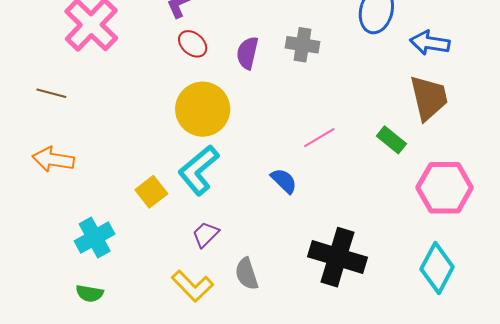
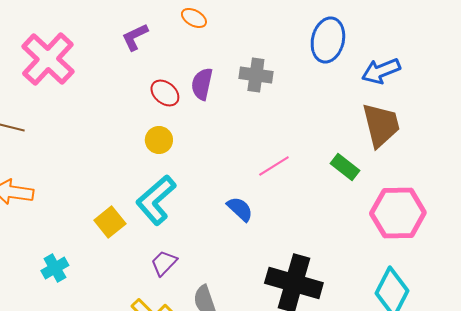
blue arrow: (430, 43) -> (381, 71), turned -30
red ellipse: (193, 44) -> (165, 93), moved
yellow circle: (203, 109) -> (159, 140), size x0.5
cyan cross: (95, 238) -> (55, 268), size x0.7

